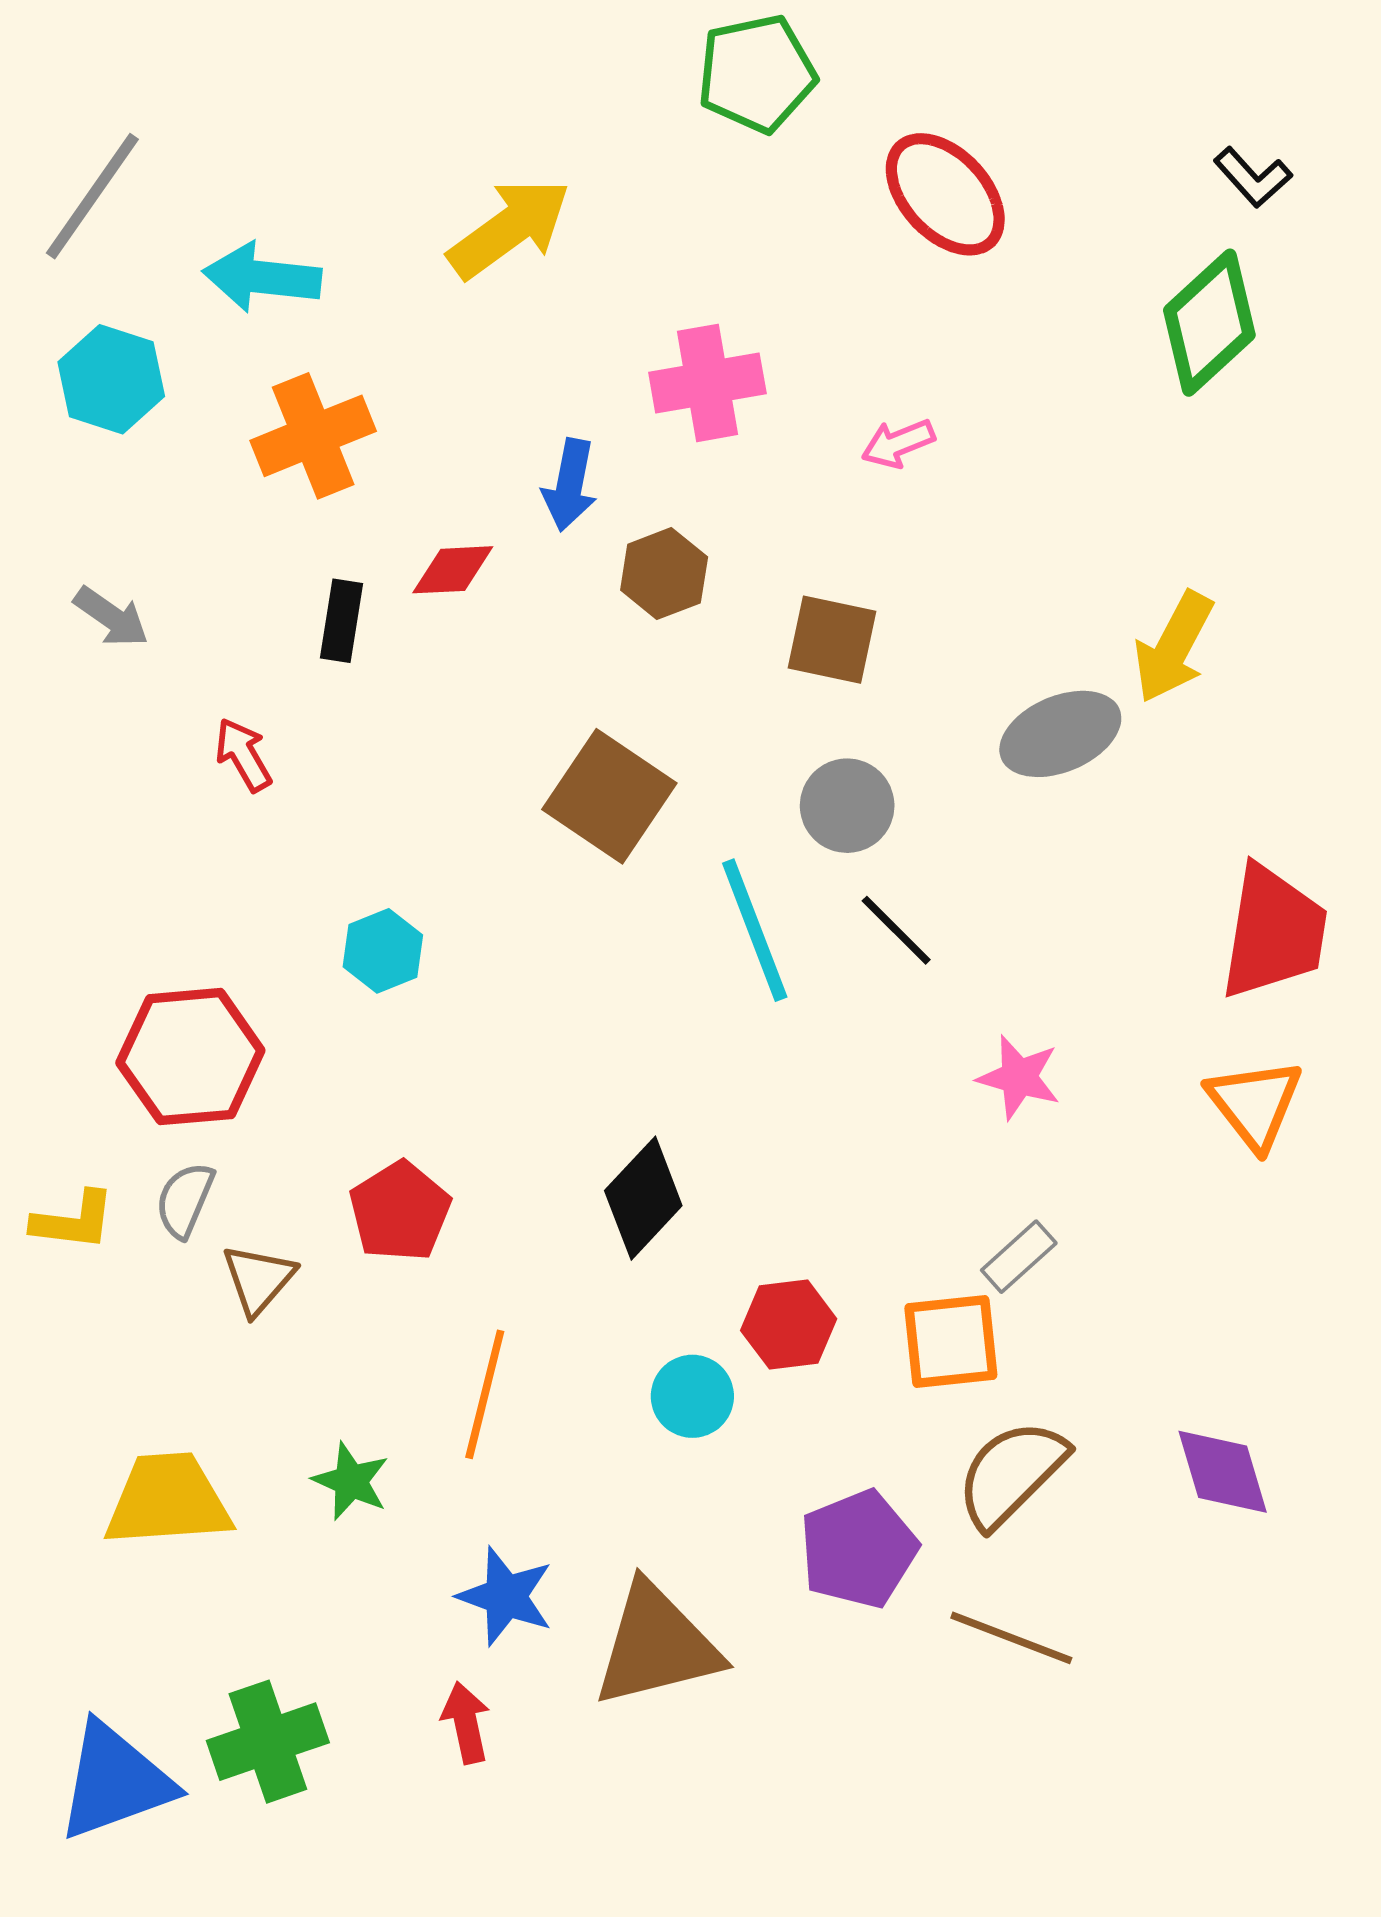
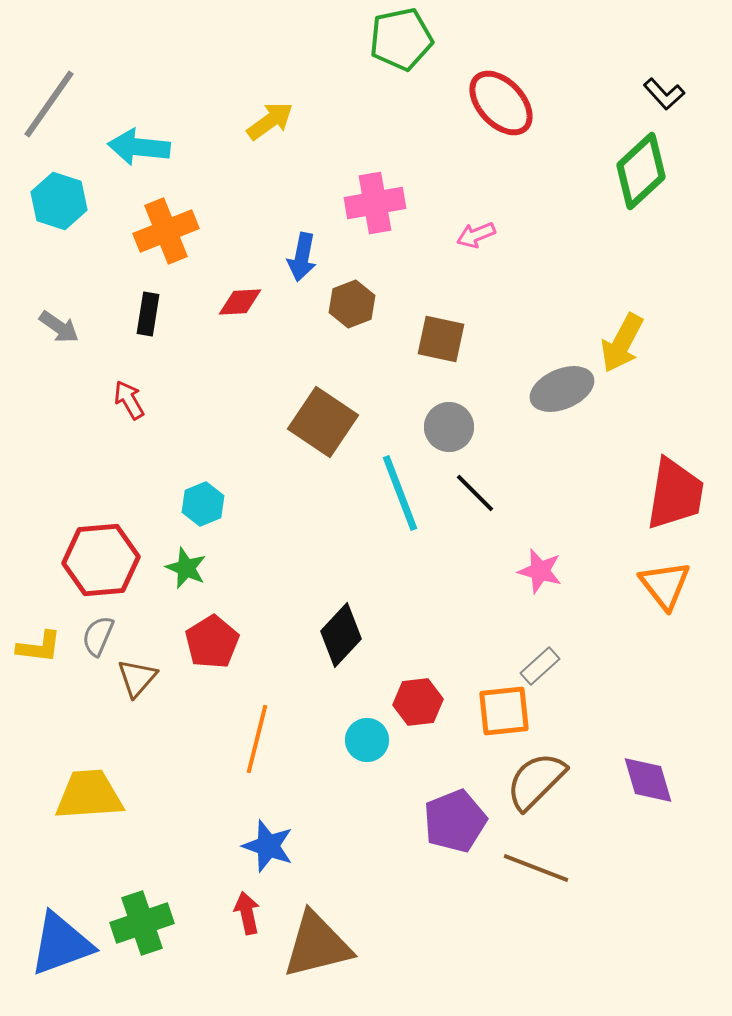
yellow arrow: (509, 228) -> (270, 121), size x0.7
black rectangle: (341, 621) -> (148, 314), moved
green star: (351, 1481) -> (186, 568), moved
brown triangle: (657, 1645) -> (317, 945), moved

